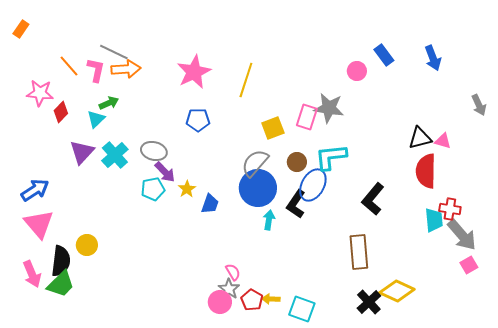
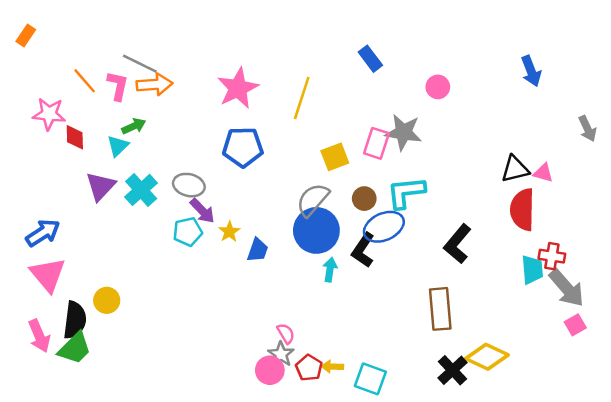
blue rectangle: (384, 55) -> (370, 59), moved
red diamond: (61, 112) -> (75, 137), turned -45
blue pentagon: (198, 120) -> (243, 147), size x1.4
blue ellipse: (313, 185) -> (384, 227), turned 36

